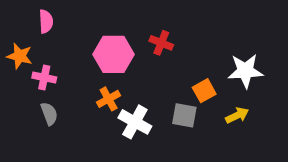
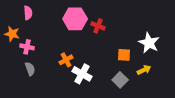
pink hexagon: (114, 54) -> (75, 19), moved
white star: (245, 71) -> (149, 43), turned 30
orange square: (204, 91) -> (124, 55), turned 32
gray square: (184, 115) -> (120, 80), moved, turned 35

